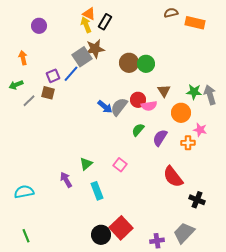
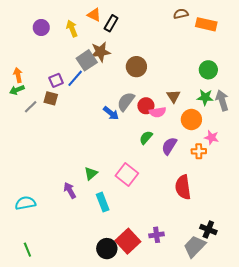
yellow arrow: (86, 25) -> (72, 29), moved
orange arrow: (23, 58) -> (18, 75), moved
green circle: (146, 64) -> (208, 70), moved
gray semicircle: (119, 107) -> (126, 102), moved
pink square: (120, 165) -> (127, 175), size x1.5
red semicircle: (173, 177) -> (183, 187), turned 30
black cross: (197, 200) -> (208, 230), moved
purple cross: (157, 241) -> (157, 235), moved

